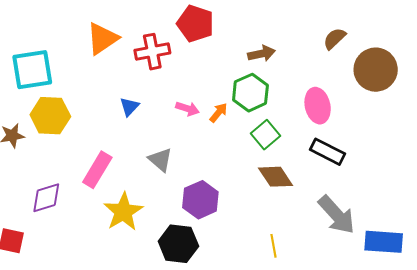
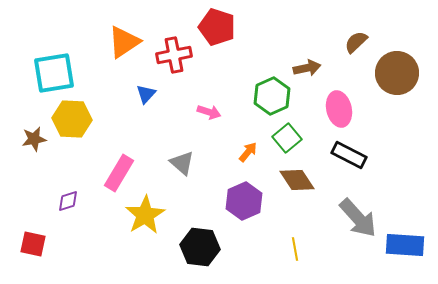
brown arrow: (261, 54) -> (307, 68), moved
blue triangle: (129, 107) -> (146, 94), moved
orange arrow: (218, 113) -> (248, 152), moved
purple diamond: (46, 198) -> (68, 201), size x0.7
purple hexagon: (200, 200) -> (244, 201), moved

